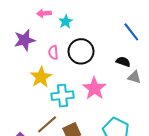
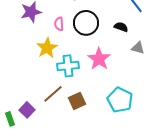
black semicircle: (123, 62) -> (121, 27), moved

